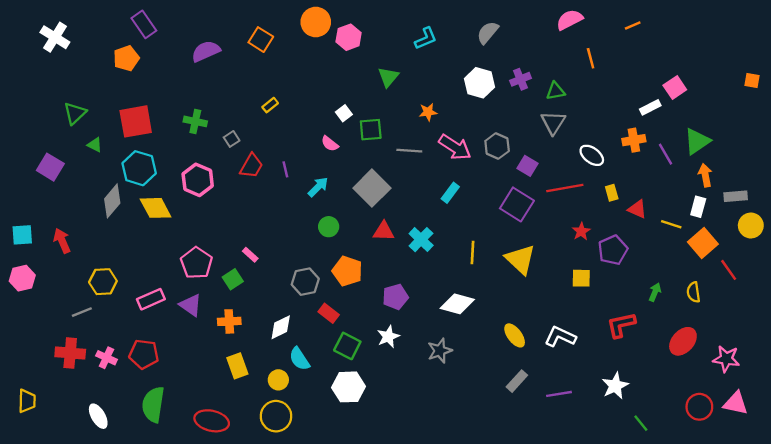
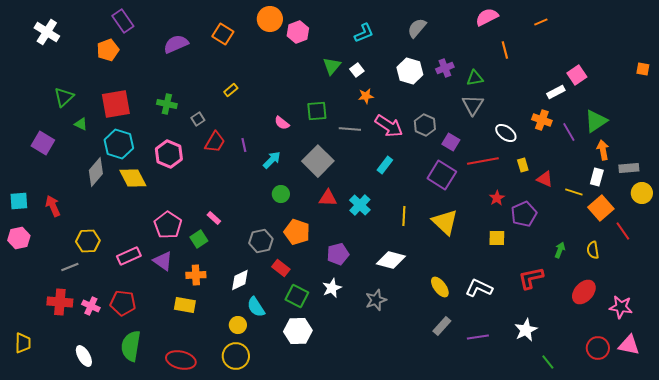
white square: (344, 113) -> (357, 70), moved
orange cross: (634, 140) -> (542, 120), turned 30
yellow rectangle: (237, 366) -> (185, 305), moved, turned -60

